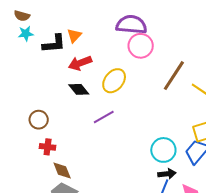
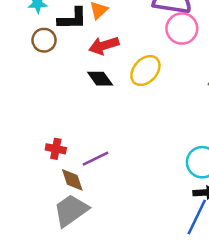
purple line: (104, 117) -> (96, 159), moved
brown circle: (39, 120) -> (44, 40), moved

